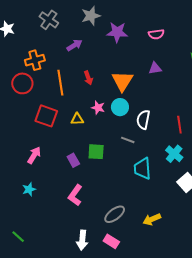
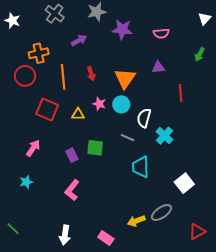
red line: (179, 125) -> (181, 93), moved
cyan cross: (174, 154) -> (165, 136), moved
gray ellipse: (115, 214) -> (161, 213), moved
yellow arrow: (152, 219) -> (136, 221), moved
white arrow: (82, 240) -> (65, 235), moved

